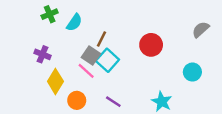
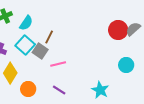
red circle: (151, 45) -> (118, 30), moved
cyan square: (107, 60) -> (25, 45), moved
pink line: (86, 71) -> (58, 64), moved, turned -56

